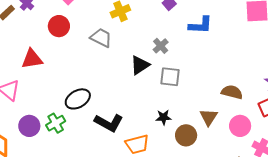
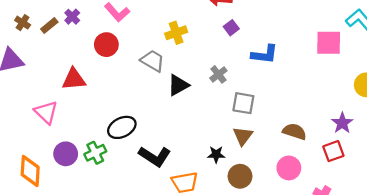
black triangle: (140, 65) -> (178, 85), moved
gray square: (170, 77) -> (243, 103), moved
brown triangle: (209, 117) -> (243, 136), moved
pink circle: (240, 126) -> (289, 168), moved

